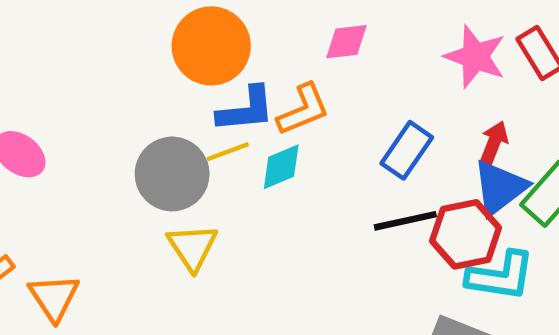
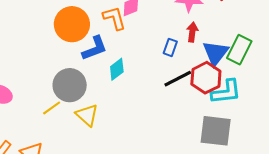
orange L-shape: (303, 110) -> (114, 18), moved, turned -68
red arrow: (494, 143) -> (192, 32), moved
blue rectangle: (407, 150) -> (170, 47), size x0.7
yellow line: (228, 152) -> (52, 108), moved

